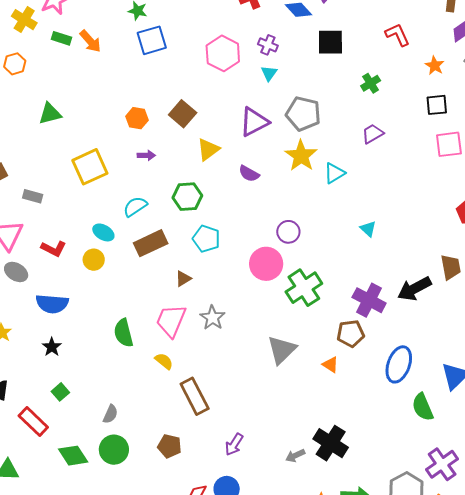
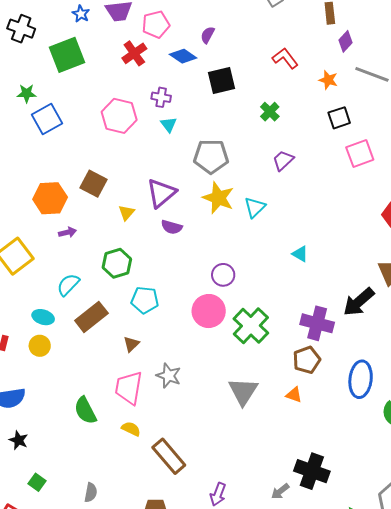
orange hexagon: (137, 118) -> (50, 198), size x1.5
purple triangle: (254, 122) -> (161, 193), moved
yellow triangle: (208, 149) -> (126, 213), size x0.7

